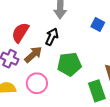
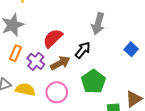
green pentagon: (69, 64) -> (93, 81), turned 30

